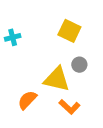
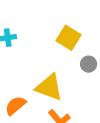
gray circle: (79, 65) -> (89, 64), moved

